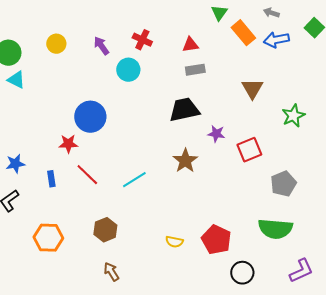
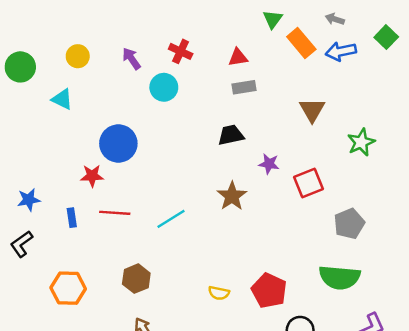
cyan triangle: (16, 80) -> (62, 99), moved
black trapezoid: (184, 110) -> (231, 135), size x0.7
red line: (87, 175) -> (115, 213), turned -40

